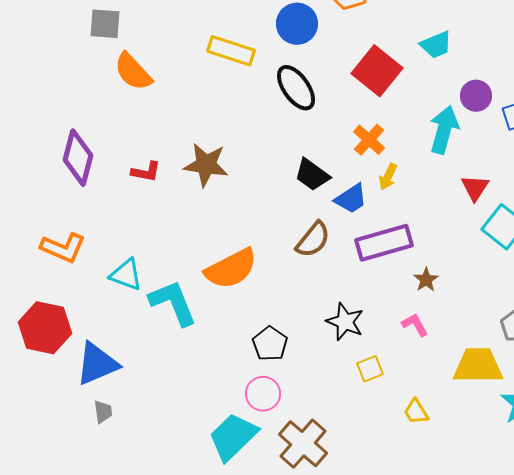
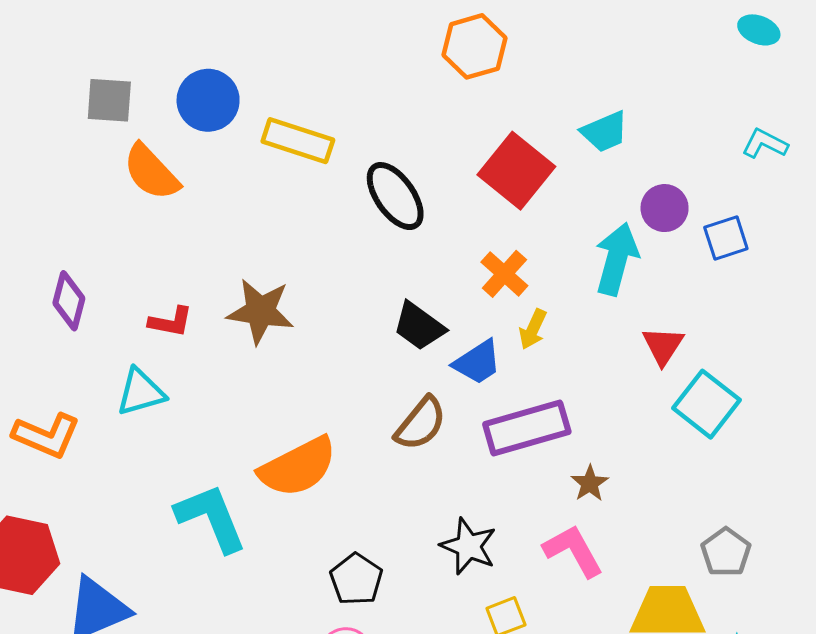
blue circle: (297, 24) -> (208, 100), moved
purple diamond: (78, 158) -> (69, 301), size x0.7
cyan triangle: (126, 275) -> (141, 392), moved, turned -36
pink L-shape: (415, 325) -> (573, 551), size x1.5

